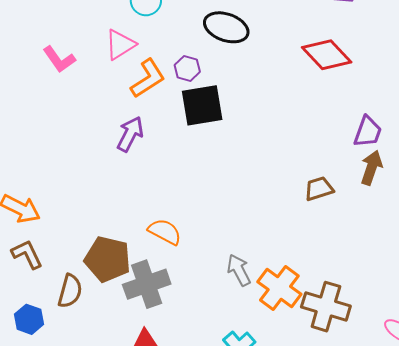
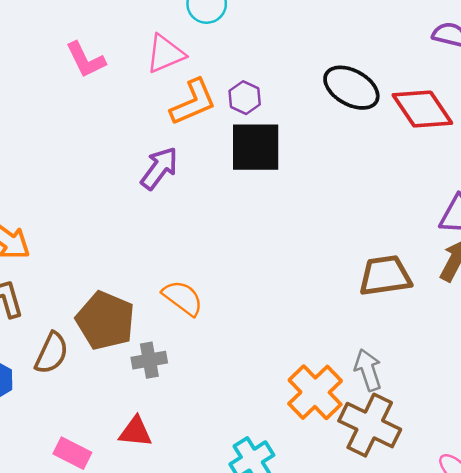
black ellipse: (226, 27) -> (351, 88), moved
brown trapezoid: (319, 189) -> (385, 276), size x1.4
gray arrow: (239, 270) -> (368, 370), moved
gray cross: (147, 284) -> (149, 360), size x0.6

